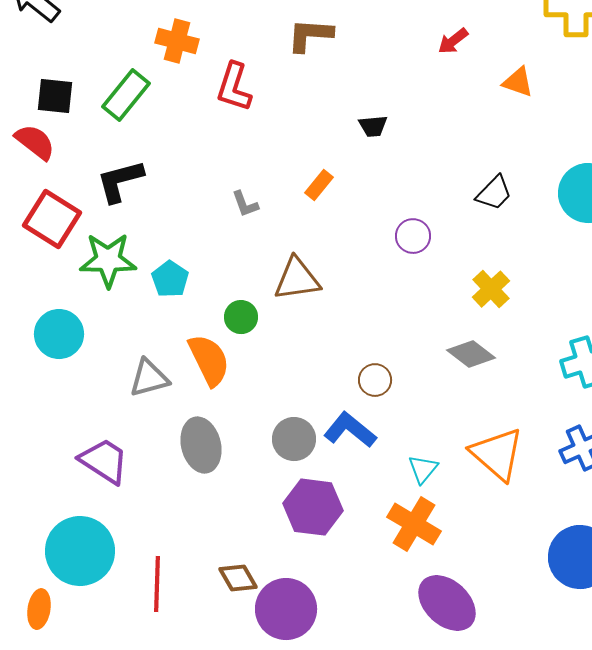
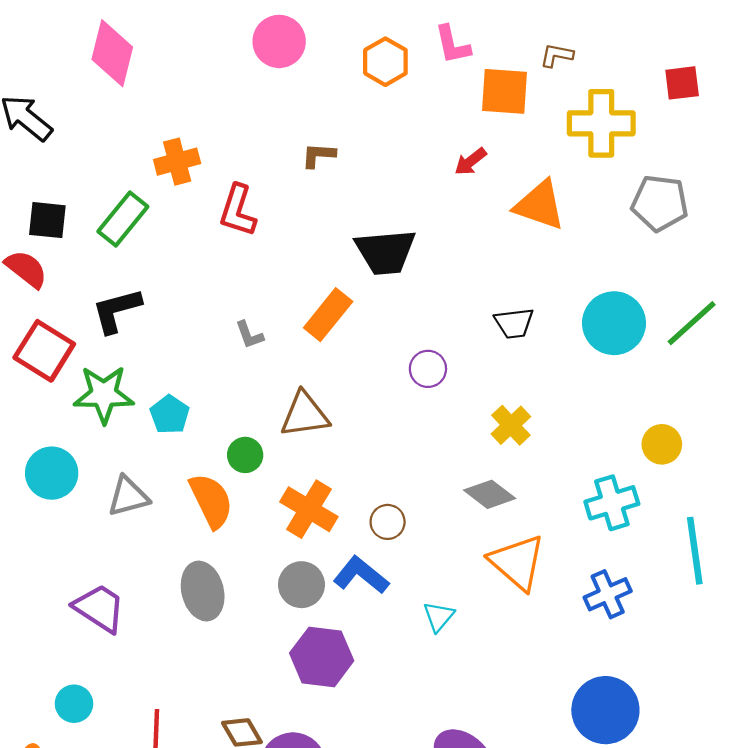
brown L-shape: (310, 35) -> (318, 155), size x0.7
orange cross: (177, 41) -> (177, 162), turned -30
orange triangle: (518, 82) -> (540, 205), size x1.6
black trapezoid: (373, 126) -> (385, 252), size x2.0
orange rectangle: (319, 185) -> (328, 315), size x1.6
black trapezoid: (494, 193) -> (514, 323), turned 39
gray triangle: (149, 378) -> (128, 496), moved
orange triangle: (497, 454) -> (517, 562), moved
orange cross: (414, 524) -> (309, 509), moved
cyan circle: (80, 551) -> (74, 704), size x0.5

